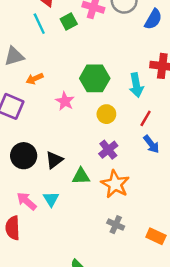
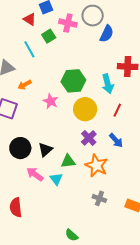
blue semicircle: (153, 19) -> (107, 34), moved
cyan line: (39, 24) -> (29, 49), moved
yellow circle: (106, 114) -> (85, 109), size x1.5
blue arrow: (151, 144) -> (116, 140), moved
cyan triangle: (51, 199) -> (56, 179), moved
pink arrow: (27, 201) -> (35, 174), moved

